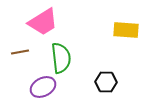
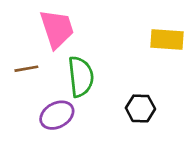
pink trapezoid: (43, 22) -> (57, 29), turned -76

